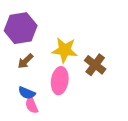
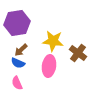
blue semicircle: (27, 93) -> (18, 63), moved
pink semicircle: (32, 105) -> (17, 83), moved

